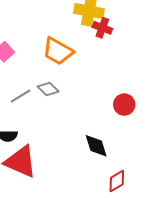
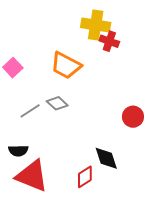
red diamond: (117, 181) -> (85, 177), moved

